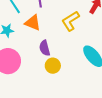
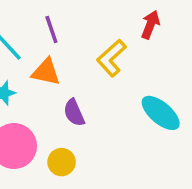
yellow circle: (53, 66) -> (62, 162), moved

